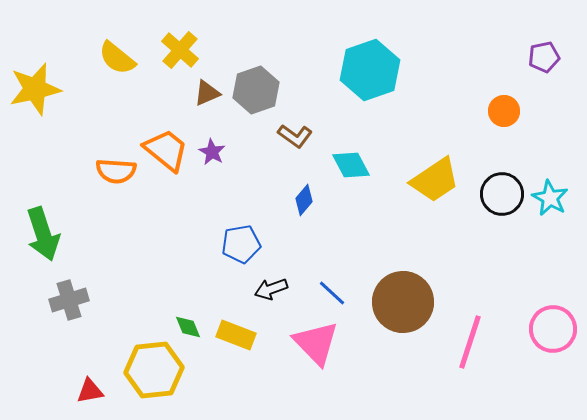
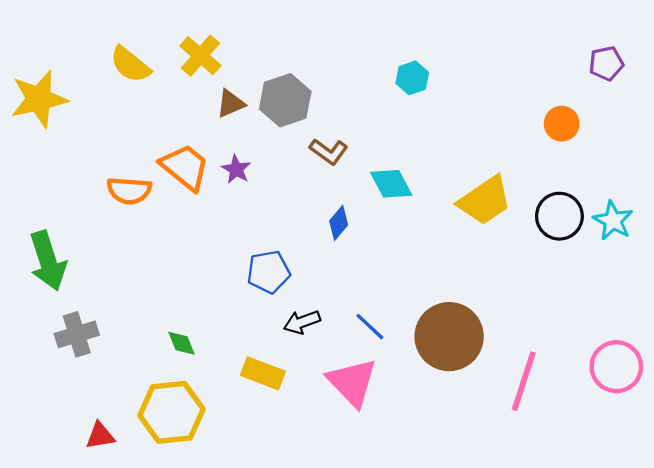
cyan hexagon: (370, 70) -> (412, 78), size x0.5
green diamond: (188, 327) -> (182, 343), moved

